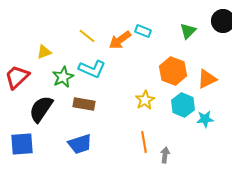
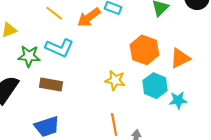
green star: (63, 77) -> (29, 56), turned 30
yellow star: (145, 100) -> (115, 80), turned -30

